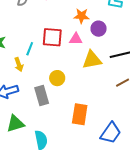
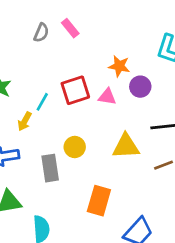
red square: (52, 37) -> (75, 90), turned -30
yellow triangle: (92, 60) -> (126, 146), moved
yellow arrow: (19, 64) -> (25, 121), turned 40

